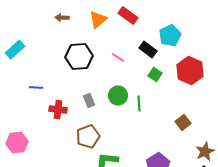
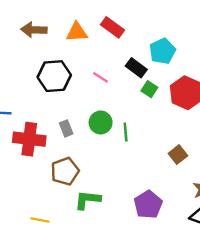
brown arrow: (62, 18) -> (34, 30), size x1.5
orange triangle: (98, 20) -> (77, 32), turned 36
green square: (155, 75) -> (149, 89), moved
red cross: (58, 110) -> (29, 139), size x1.5

